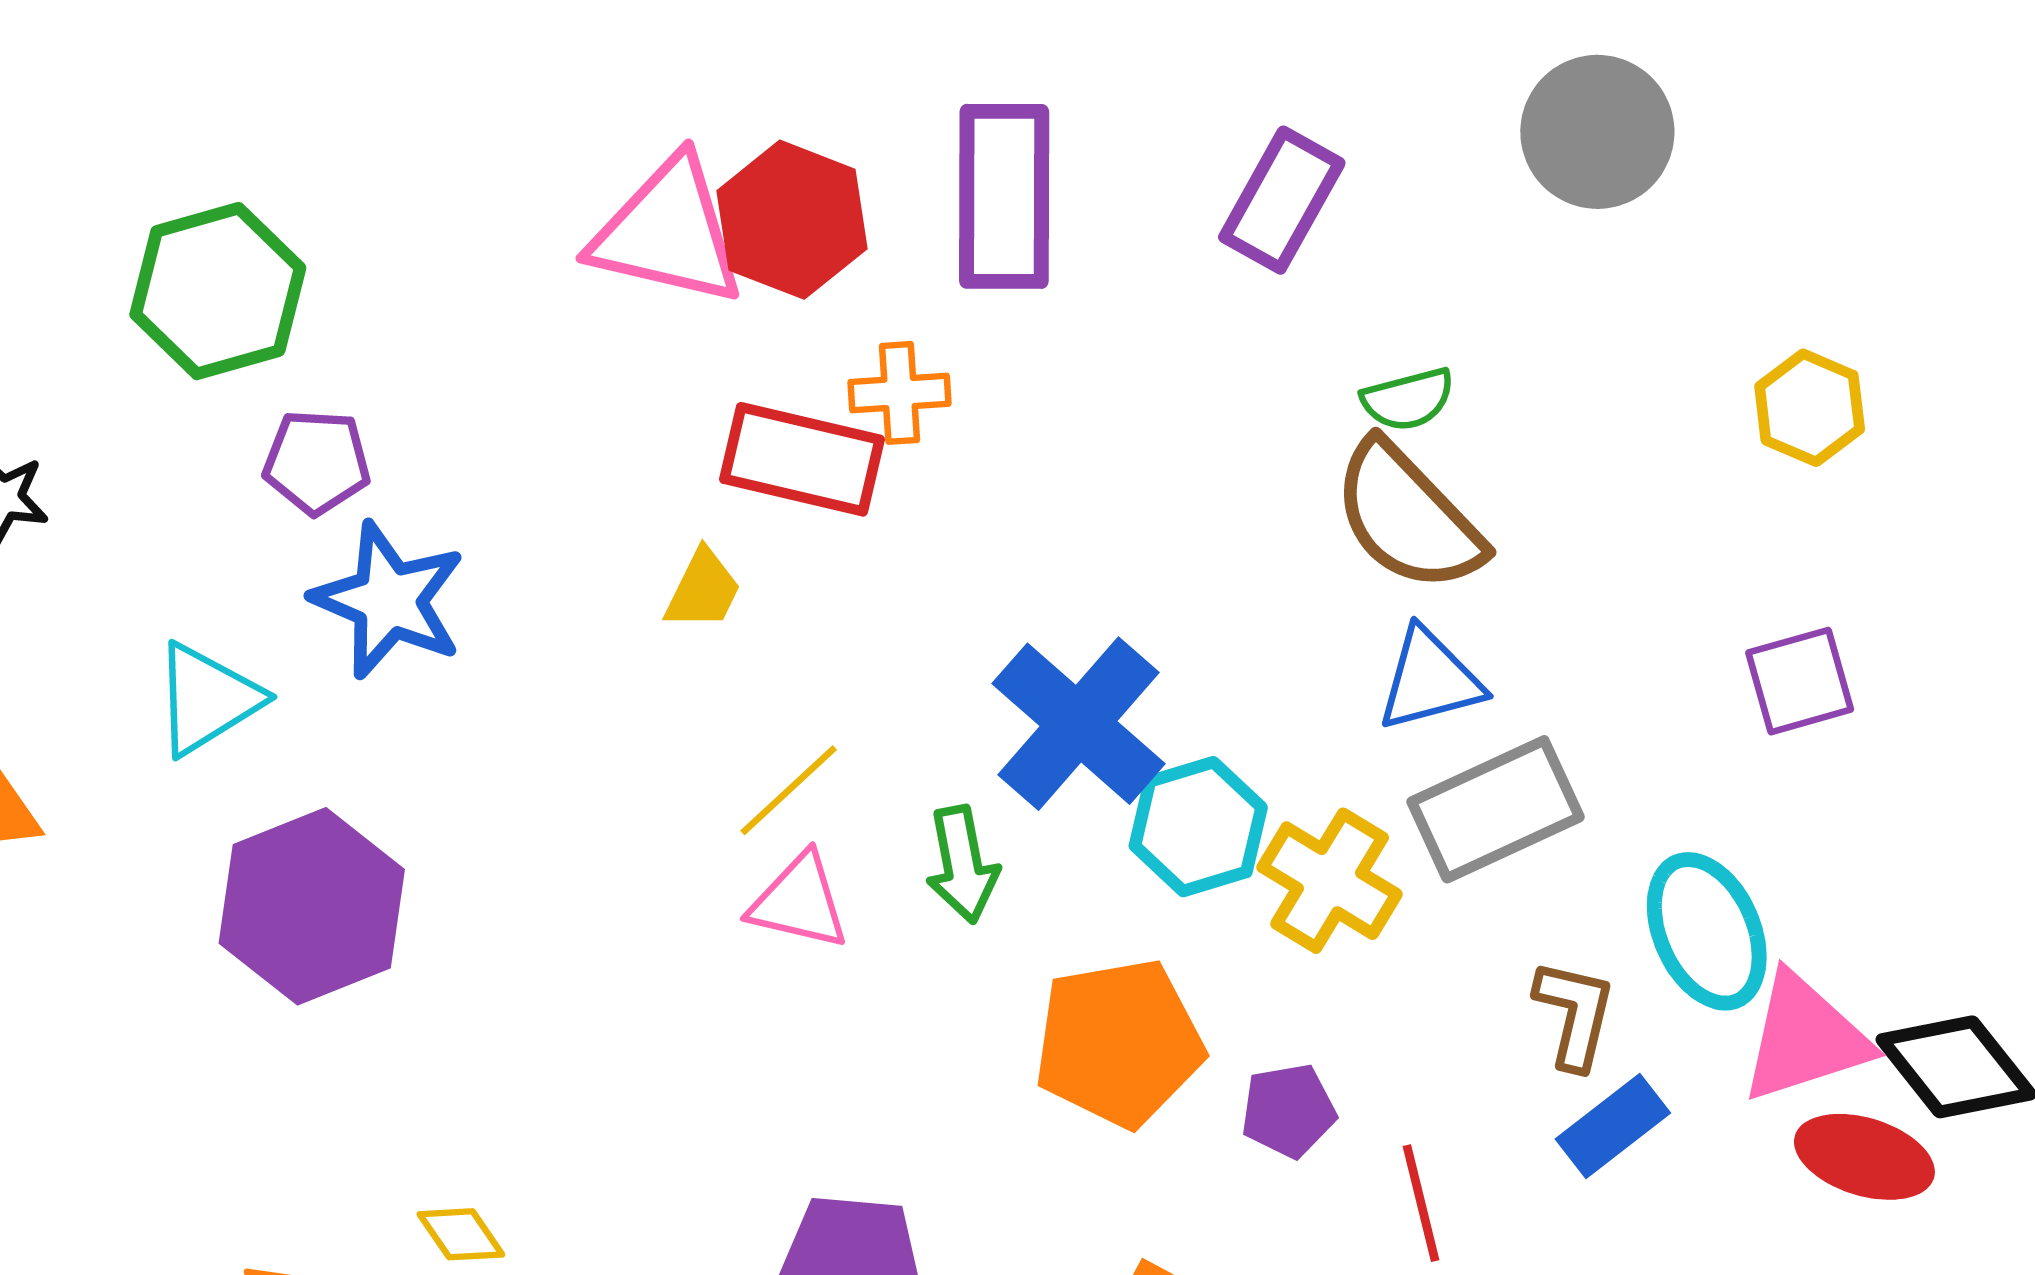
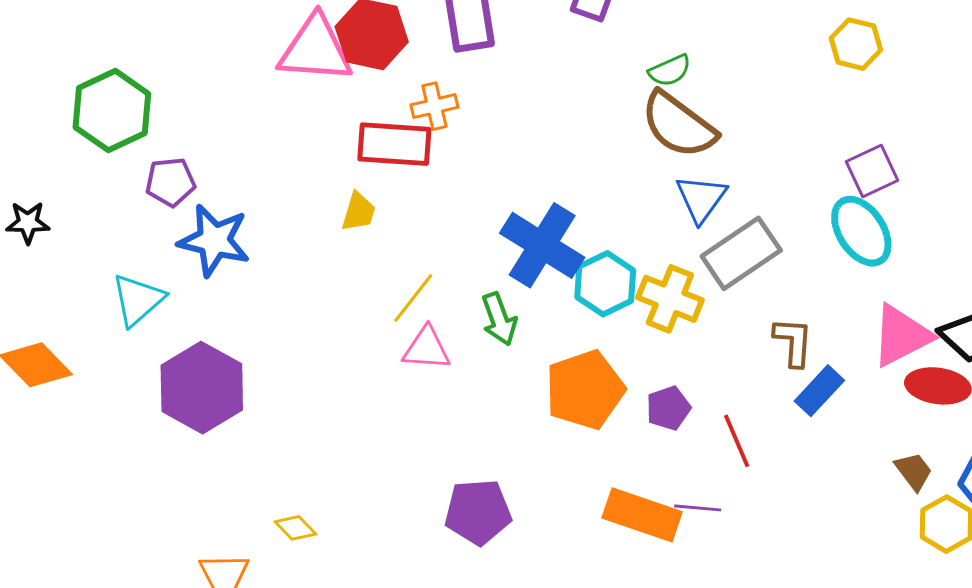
blue triangle: (1430, 680) -> (701, 198), turned -30
cyan ellipse: (1707, 931) -> (861, 231), moved

